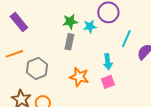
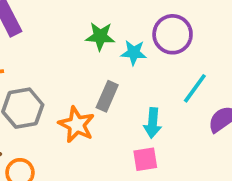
gray rectangle: (69, 42) -> (107, 96), moved
orange star: (79, 77) -> (77, 125), moved

